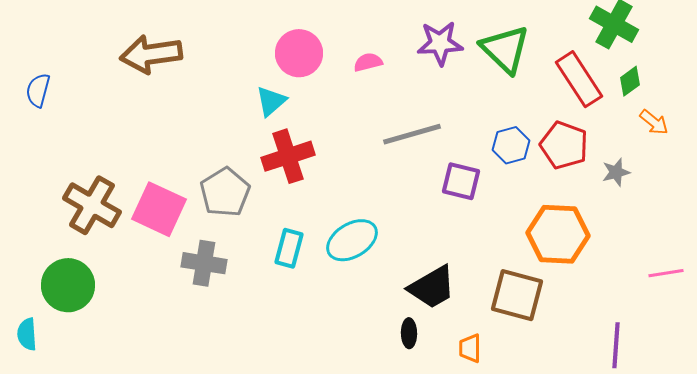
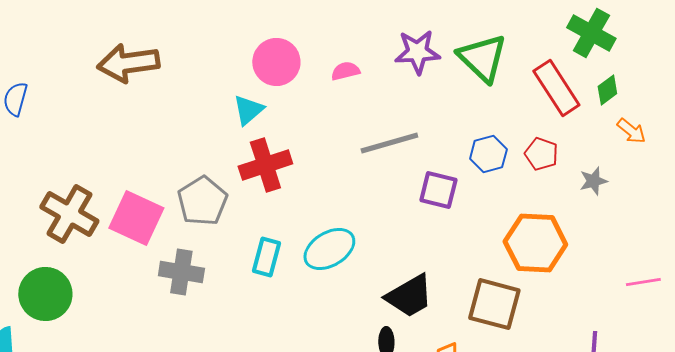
red pentagon: (564, 145) -> (541, 154), size x0.7

